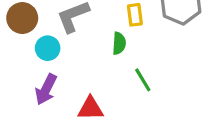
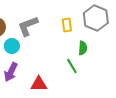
green semicircle: (119, 43) -> (83, 48), moved

